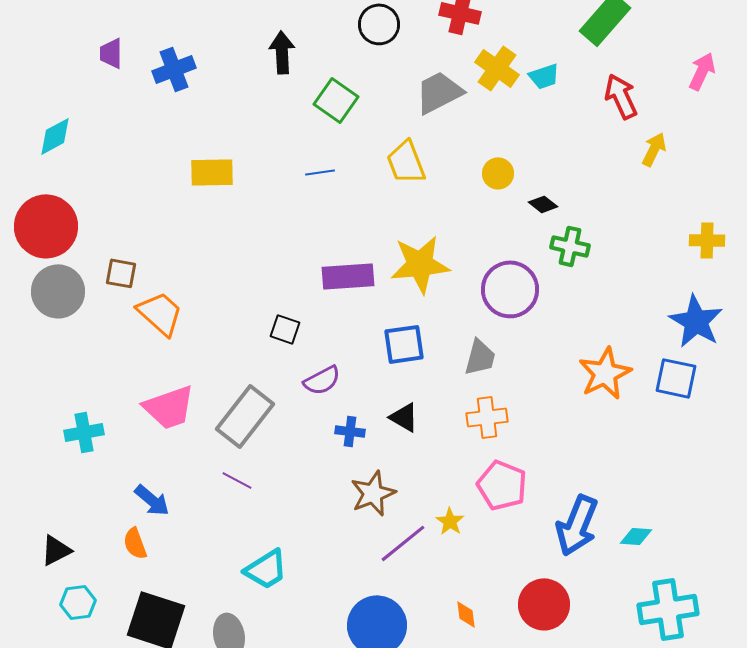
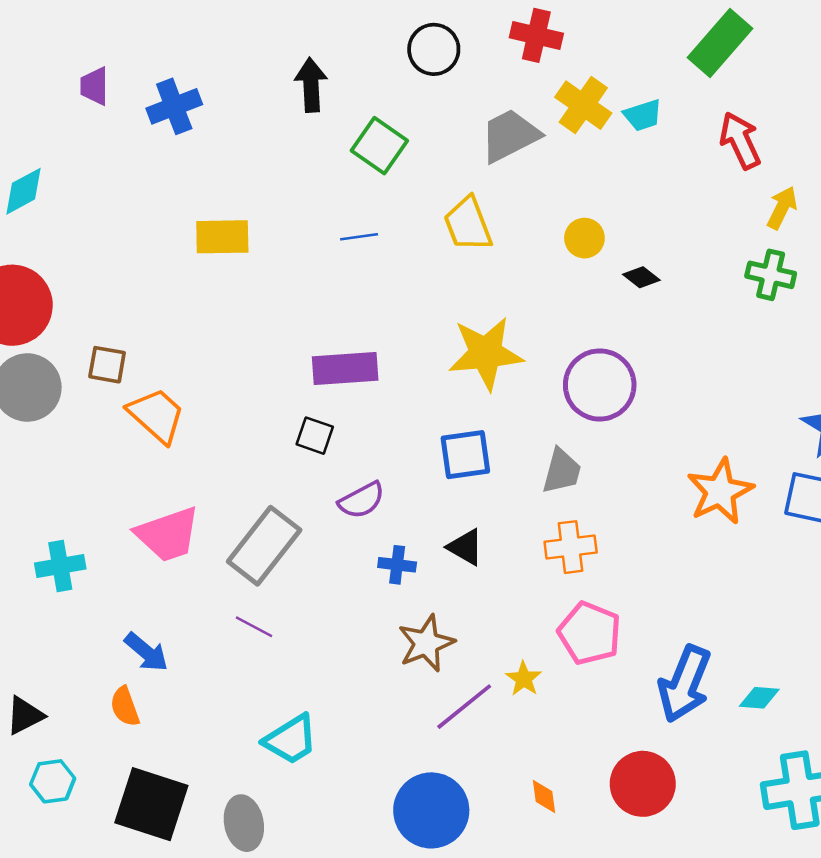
green cross: (570, 246) -> (771, 275), moved
purple rectangle: (348, 276) -> (345, 368), moved

